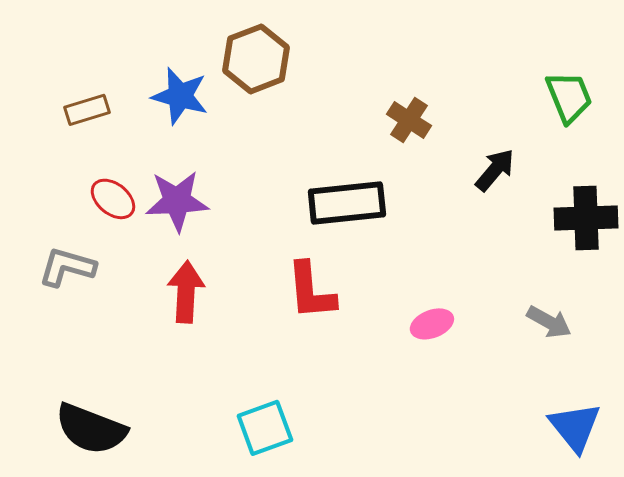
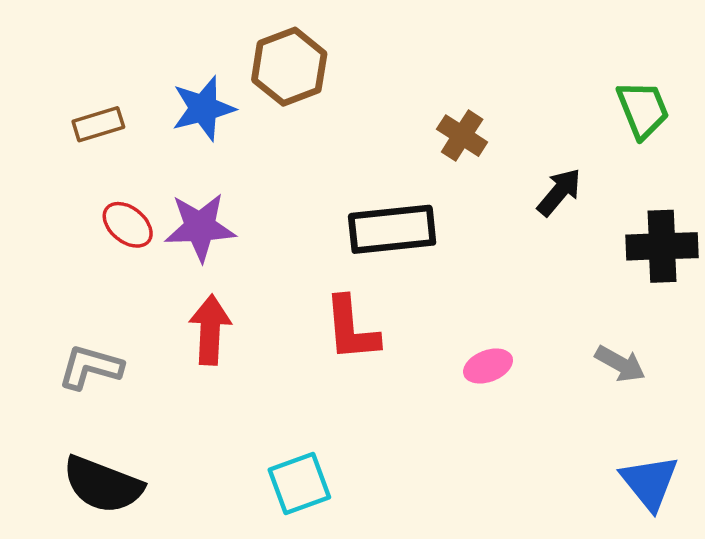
blue star: (180, 96) -> (203, 108), turned -30
gray L-shape: (67, 267) -> (90, 367), moved

